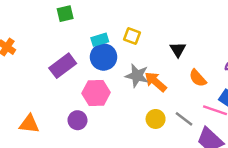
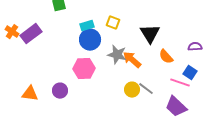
black triangle: (178, 50) -> (150, 34), size x1.5
purple rectangle: (63, 66) -> (31, 34), moved
gray line: (184, 119) -> (146, 89), moved
purple circle: (78, 120) -> (60, 91), moved

